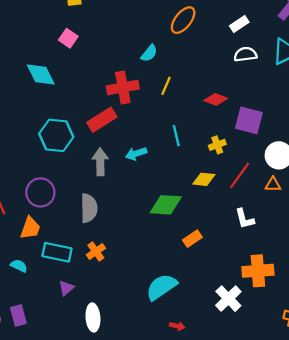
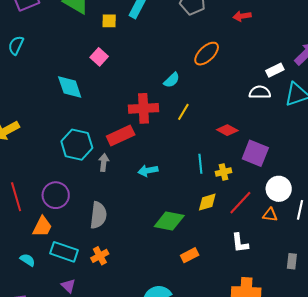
white rectangle: (239, 24) -> (275, 70), moved
cyan line: (176, 136) -> (200, 164), moved
gray arrow: (100, 162) -> (104, 162), moved, size x0.7
yellow diamond: (204, 179) -> (207, 202), turned -30
purple triangle: (66, 288) -> (68, 286), turned -42

